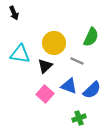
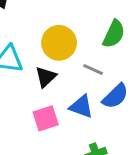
blue semicircle: (92, 90) -> (115, 96), moved
pink square: (45, 94) -> (46, 118), turned 30

